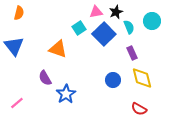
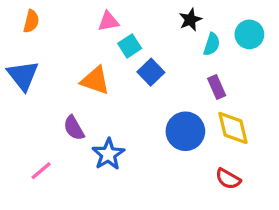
pink triangle: (96, 12) -> (108, 21), moved
cyan semicircle: (129, 27) -> (212, 44), turned 40
blue square: (104, 34) -> (151, 72), moved, size x0.7
blue circle: (113, 80) -> (185, 131), size x1.5
pink line: (17, 103) -> (41, 171), moved

